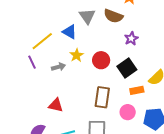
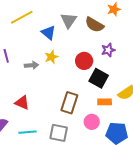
yellow line: (42, 41) -> (22, 17), moved
red circle: (101, 60) -> (84, 61), moved
black square: (127, 68) -> (99, 78), turned -36

